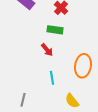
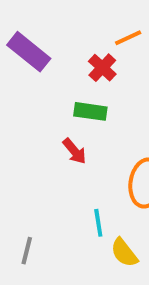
cyan line: (52, 78) -> (98, 223), moved

